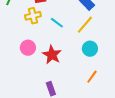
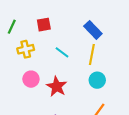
yellow cross: (33, 16) -> (26, 49), moved
yellow line: (85, 25) -> (92, 54), turned -30

